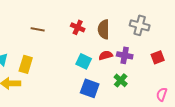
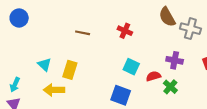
brown semicircle: (104, 29) -> (167, 17), moved, turned -30
red semicircle: (106, 55) -> (153, 76), moved
blue square: (90, 88) -> (121, 95), moved

